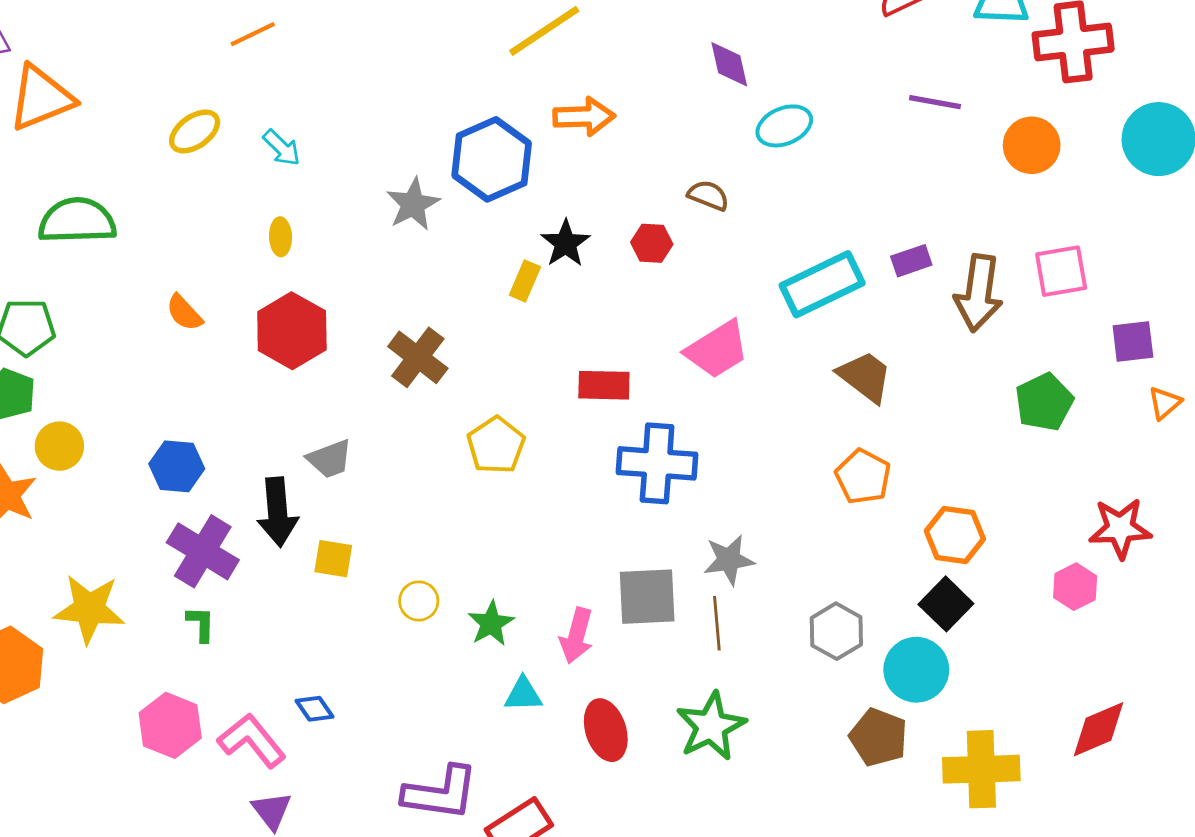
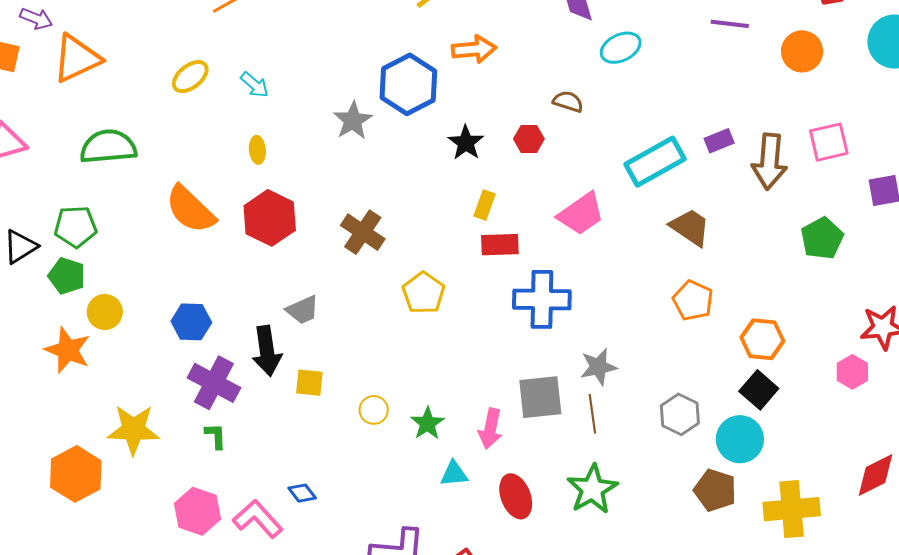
yellow rectangle: (525, 281) -> (485, 205), moved
orange semicircle: (184, 313) -> (190, 209), size x1.8

